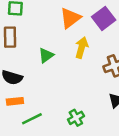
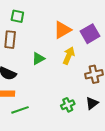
green cross: (76, 118) -> (68, 105), moved

